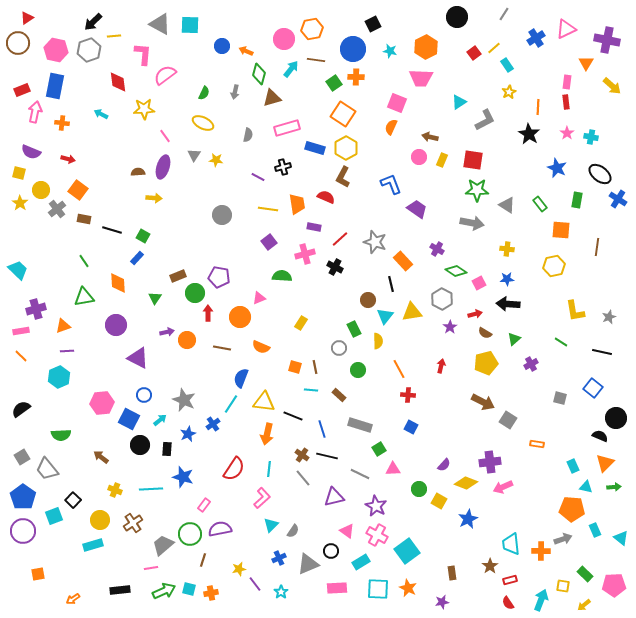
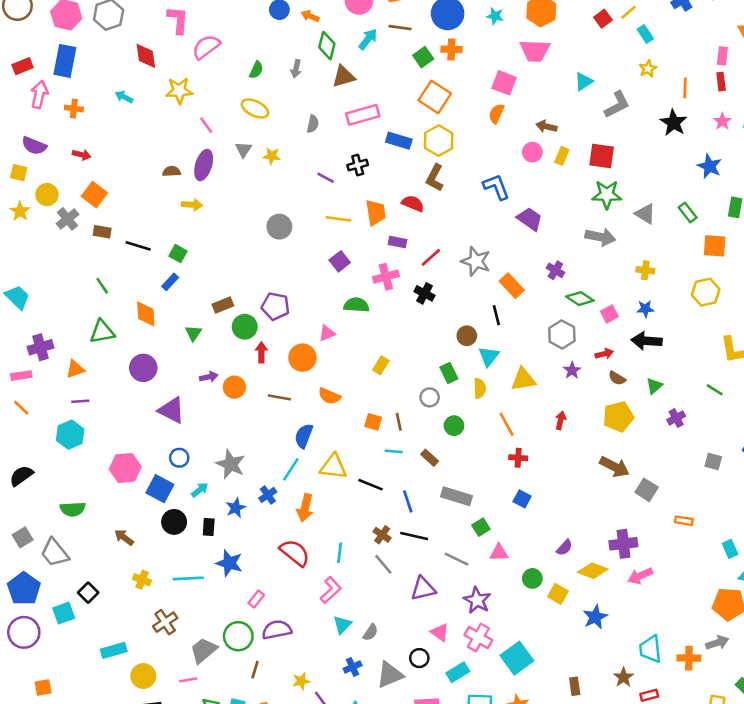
yellow triangle: (412, 312) -> (523, 379), moved
orange arrow: (267, 434) -> (305, 508), moved
red semicircle: (234, 469) -> (295, 553), turned -85
yellow circle: (100, 520) -> (143, 676), moved

